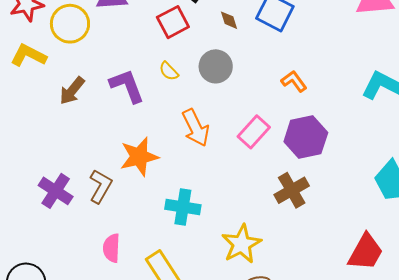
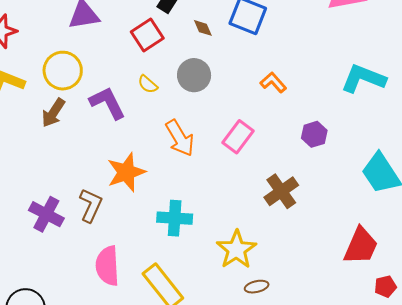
yellow circle: (70, 24) -> (63, 71), moved
purple hexagon: (306, 137) -> (314, 134), moved, size x0.6
pink semicircle: (112, 248) -> (107, 266), size x1.4

